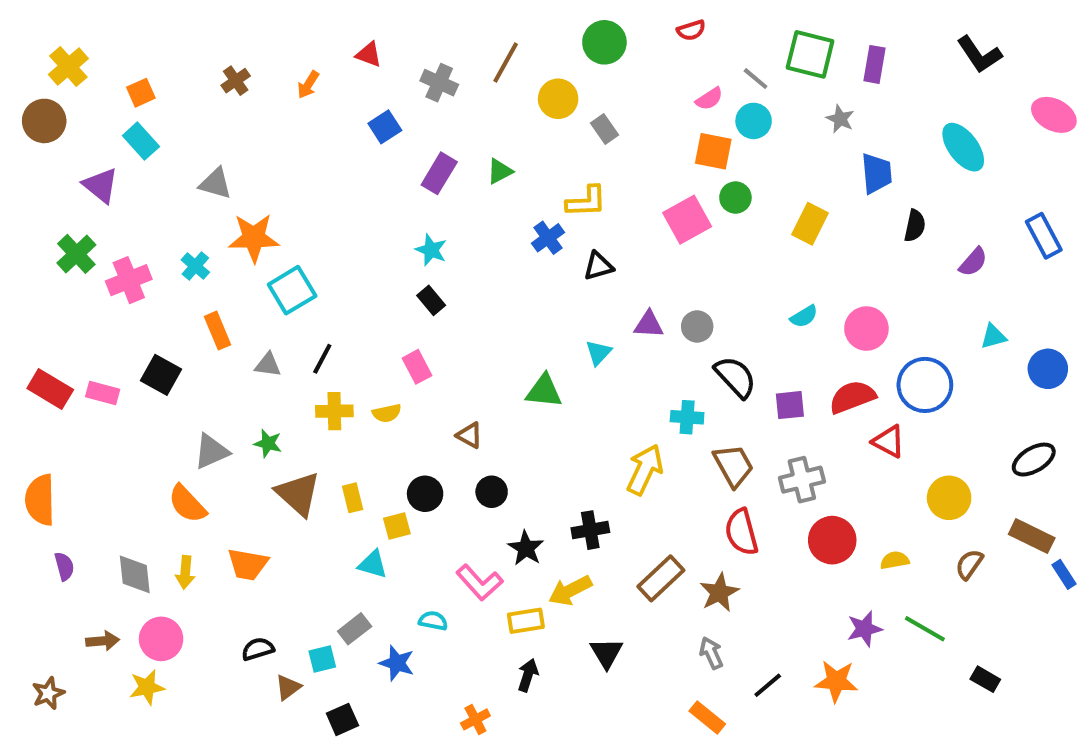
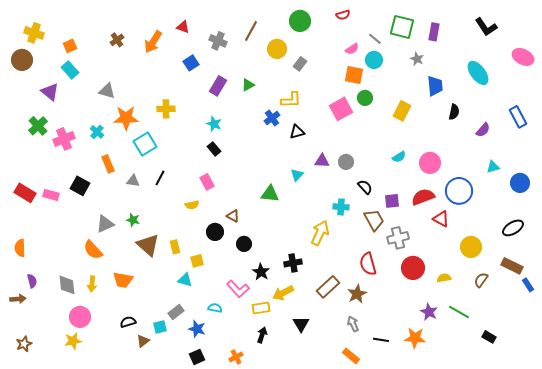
yellow cross: (68, 67) -> (34, 33), turned -30
orange arrow: (308, 85) -> (153, 42), size x1.6
gray rectangle: (604, 129) -> (300, 64), turned 72
black semicircle: (735, 377) -> (365, 187), size x0.7
yellow cross: (334, 411) -> (166, 109), moved
brown trapezoid: (733, 466) -> (374, 220), moved
black circle: (425, 494) -> (215, 232), moved
orange semicircle: (40, 500) -> (20, 248), size x0.7
purple star: (864, 629) -> (429, 312), turned -30
brown arrow: (103, 641) -> (18, 299), moved
black line: (768, 685) -> (381, 340), turned 49
black square: (342, 719) -> (197, 357), moved

